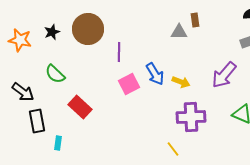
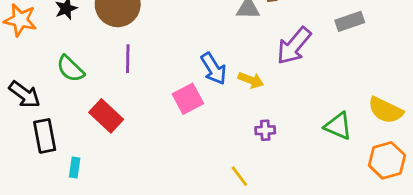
purple line: (119, 52) -> (128, 59), moved
purple arrow: (224, 75) -> (294, 46), moved
pink square: (129, 84) -> (188, 99), moved
purple cross: (191, 117) -> (265, 130), size x0.5

